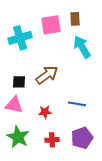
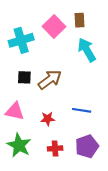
pink square: (51, 25) -> (54, 27), turned -35
black square: (19, 82) -> (24, 77), moved

